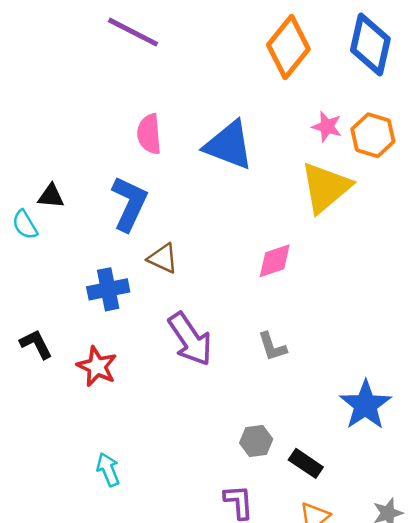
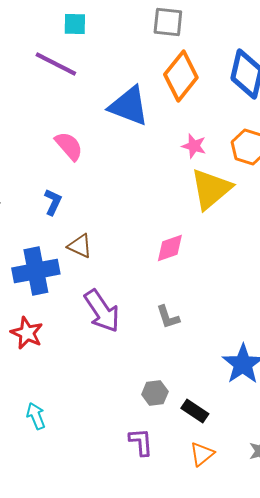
pink star: (327, 127) -> (194, 146), moved
pink semicircle: (149, 134) -> (69, 146), turned 144
blue triangle: (229, 145) -> (129, 106), moved
blue L-shape: (129, 204) -> (53, 202), size x0.6
blue cross: (108, 289) -> (36, 271), size x1.4

